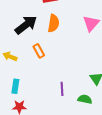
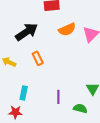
orange semicircle: (53, 23) -> (67, 29), moved, turned 54
cyan rectangle: (15, 86) -> (24, 93), moved

